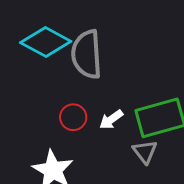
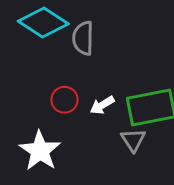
gray semicircle: (87, 54) -> (83, 38), size x0.7

